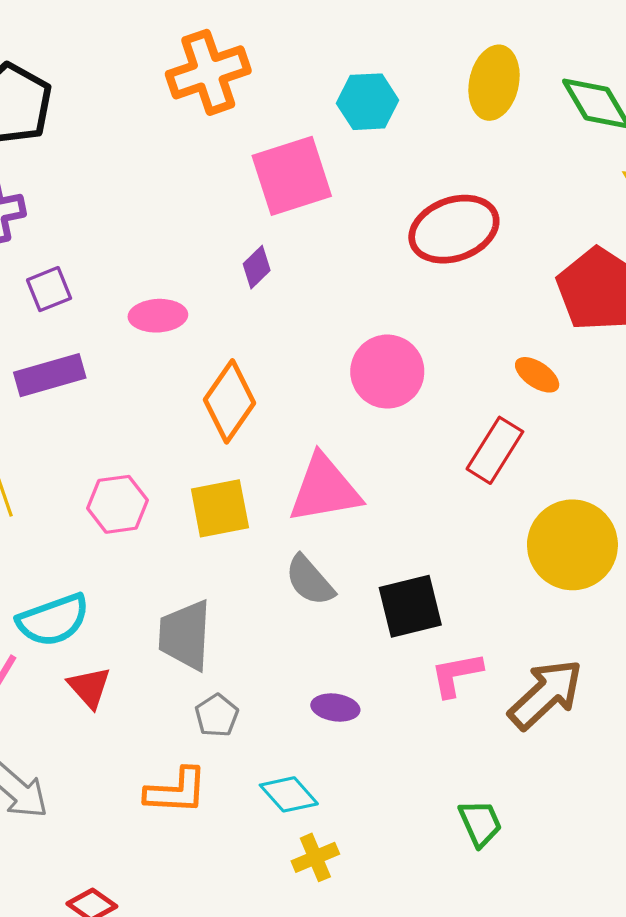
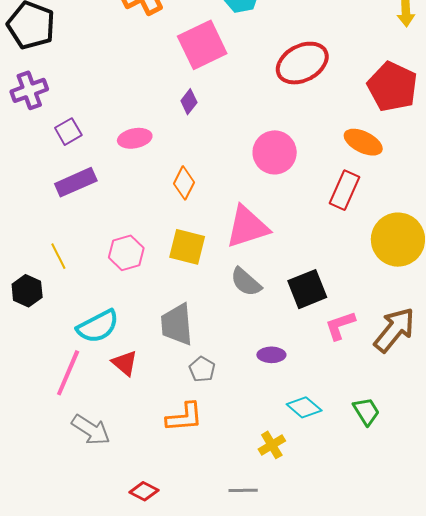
orange ellipse: (537, 375) -> (363, 142), size x1.4
orange diamond: (230, 401) -> (184, 183), size x0.7
yellow square: (220, 508) -> (187, 247), turned 33
cyan diamond: (289, 794) -> (304, 407), moved

